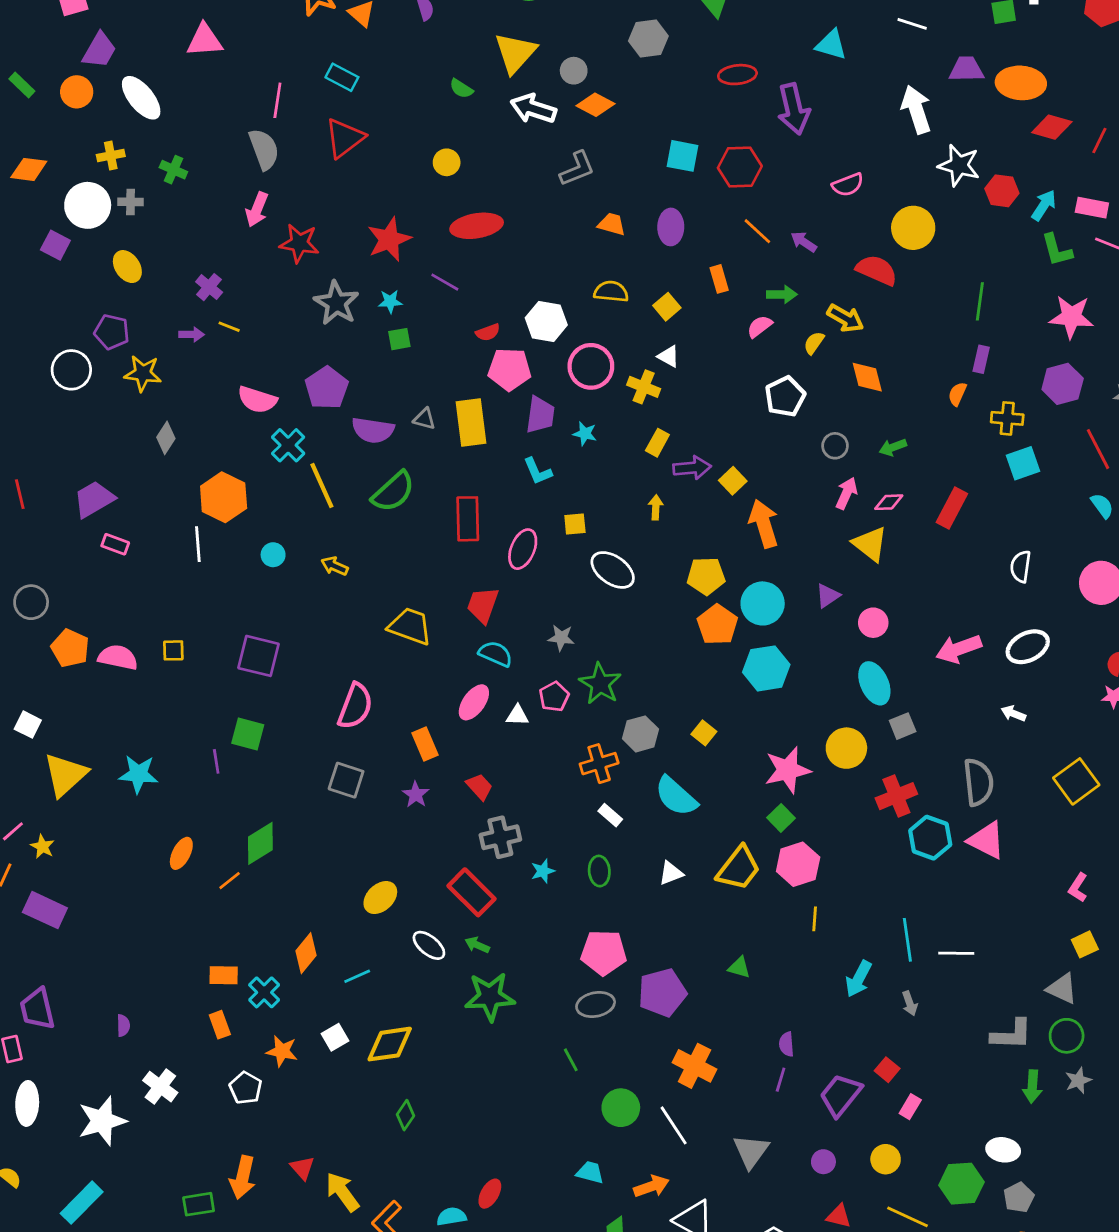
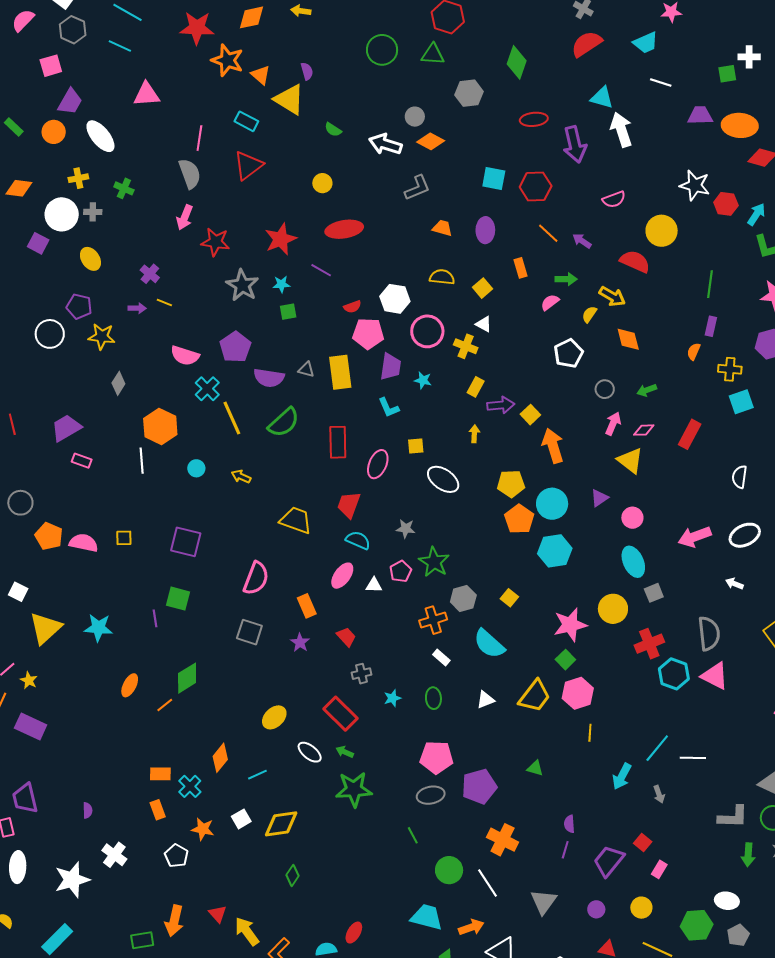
yellow triangle: (515, 53) -> (289, 99), moved, turned -40
white arrow: (916, 109) -> (621, 130), moved
gray cross: (500, 837) -> (362, 674), size x0.7
cyan line: (907, 940) -> (657, 748), turned 48
cyan trapezoid: (590, 1172) -> (427, 917), size x1.6

